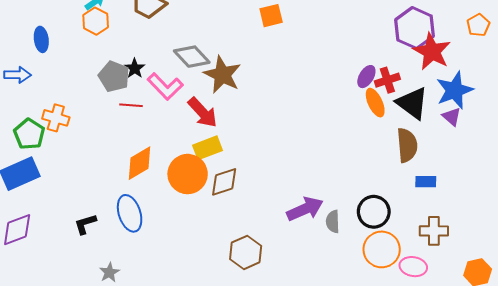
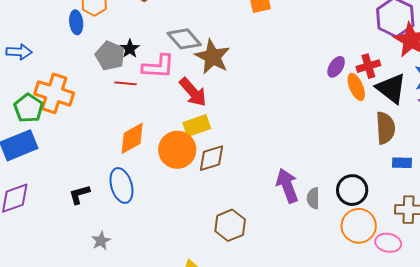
blue ellipse: (41, 39) -> (76, 22), moved
purple ellipse: (366, 77) -> (336, 67), moved
pink L-shape: (165, 86) -> (158, 67), turned -44
orange cross: (56, 118) -> (54, 93), size x1.5
purple arrow: (305, 209) -> (287, 186), turned -88

